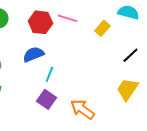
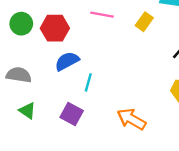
red hexagon: (40, 22) -> (55, 28), moved
purple square: (46, 99) -> (72, 114), moved

